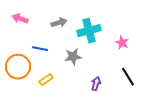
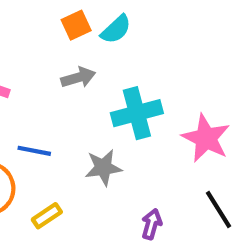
gray arrow: (59, 23) -> (78, 77), moved
pink star: (122, 43) -> (206, 138), size x1.6

